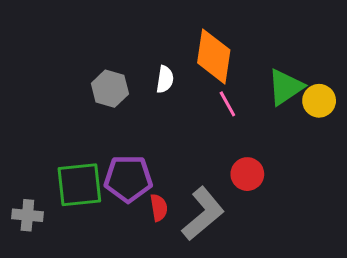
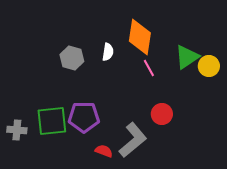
red semicircle: (159, 208) -> (104, 151), moved, turned -60
gray cross: (27, 215) -> (17, 130), moved

